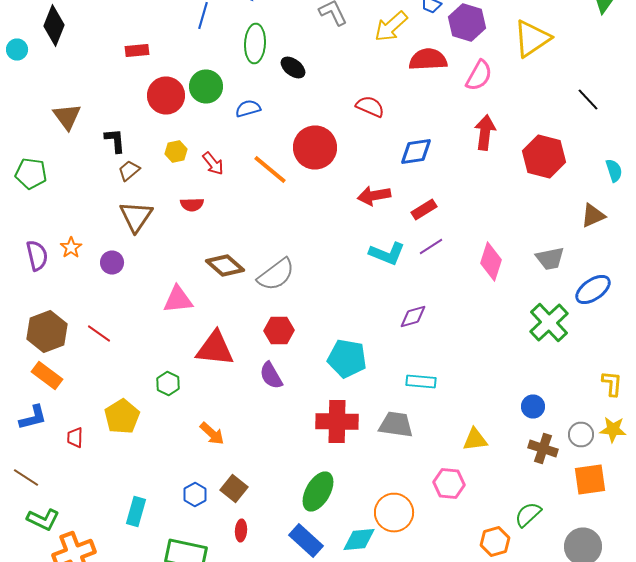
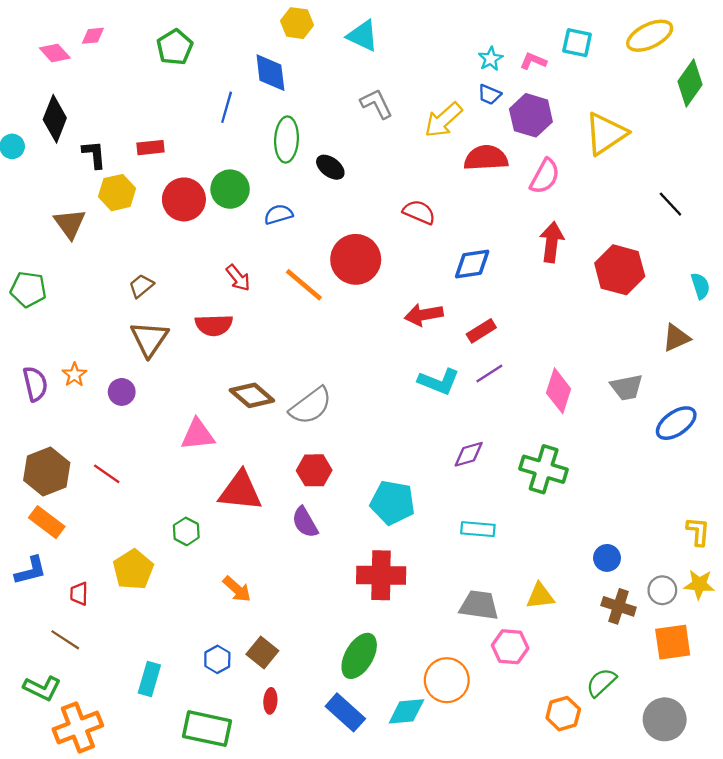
black L-shape: (115, 140) -> (94, 154), moved
yellow hexagon: (176, 152) -> (117, 193), moved, size x1.4
red semicircle: (192, 204) -> (214, 325), size x1.4
green cross: (549, 322) -> (544, 469), moved, turned -30
gray trapezoid: (396, 424) -> (479, 605), moved
brown line: (26, 478) -> (65, 640), moved

